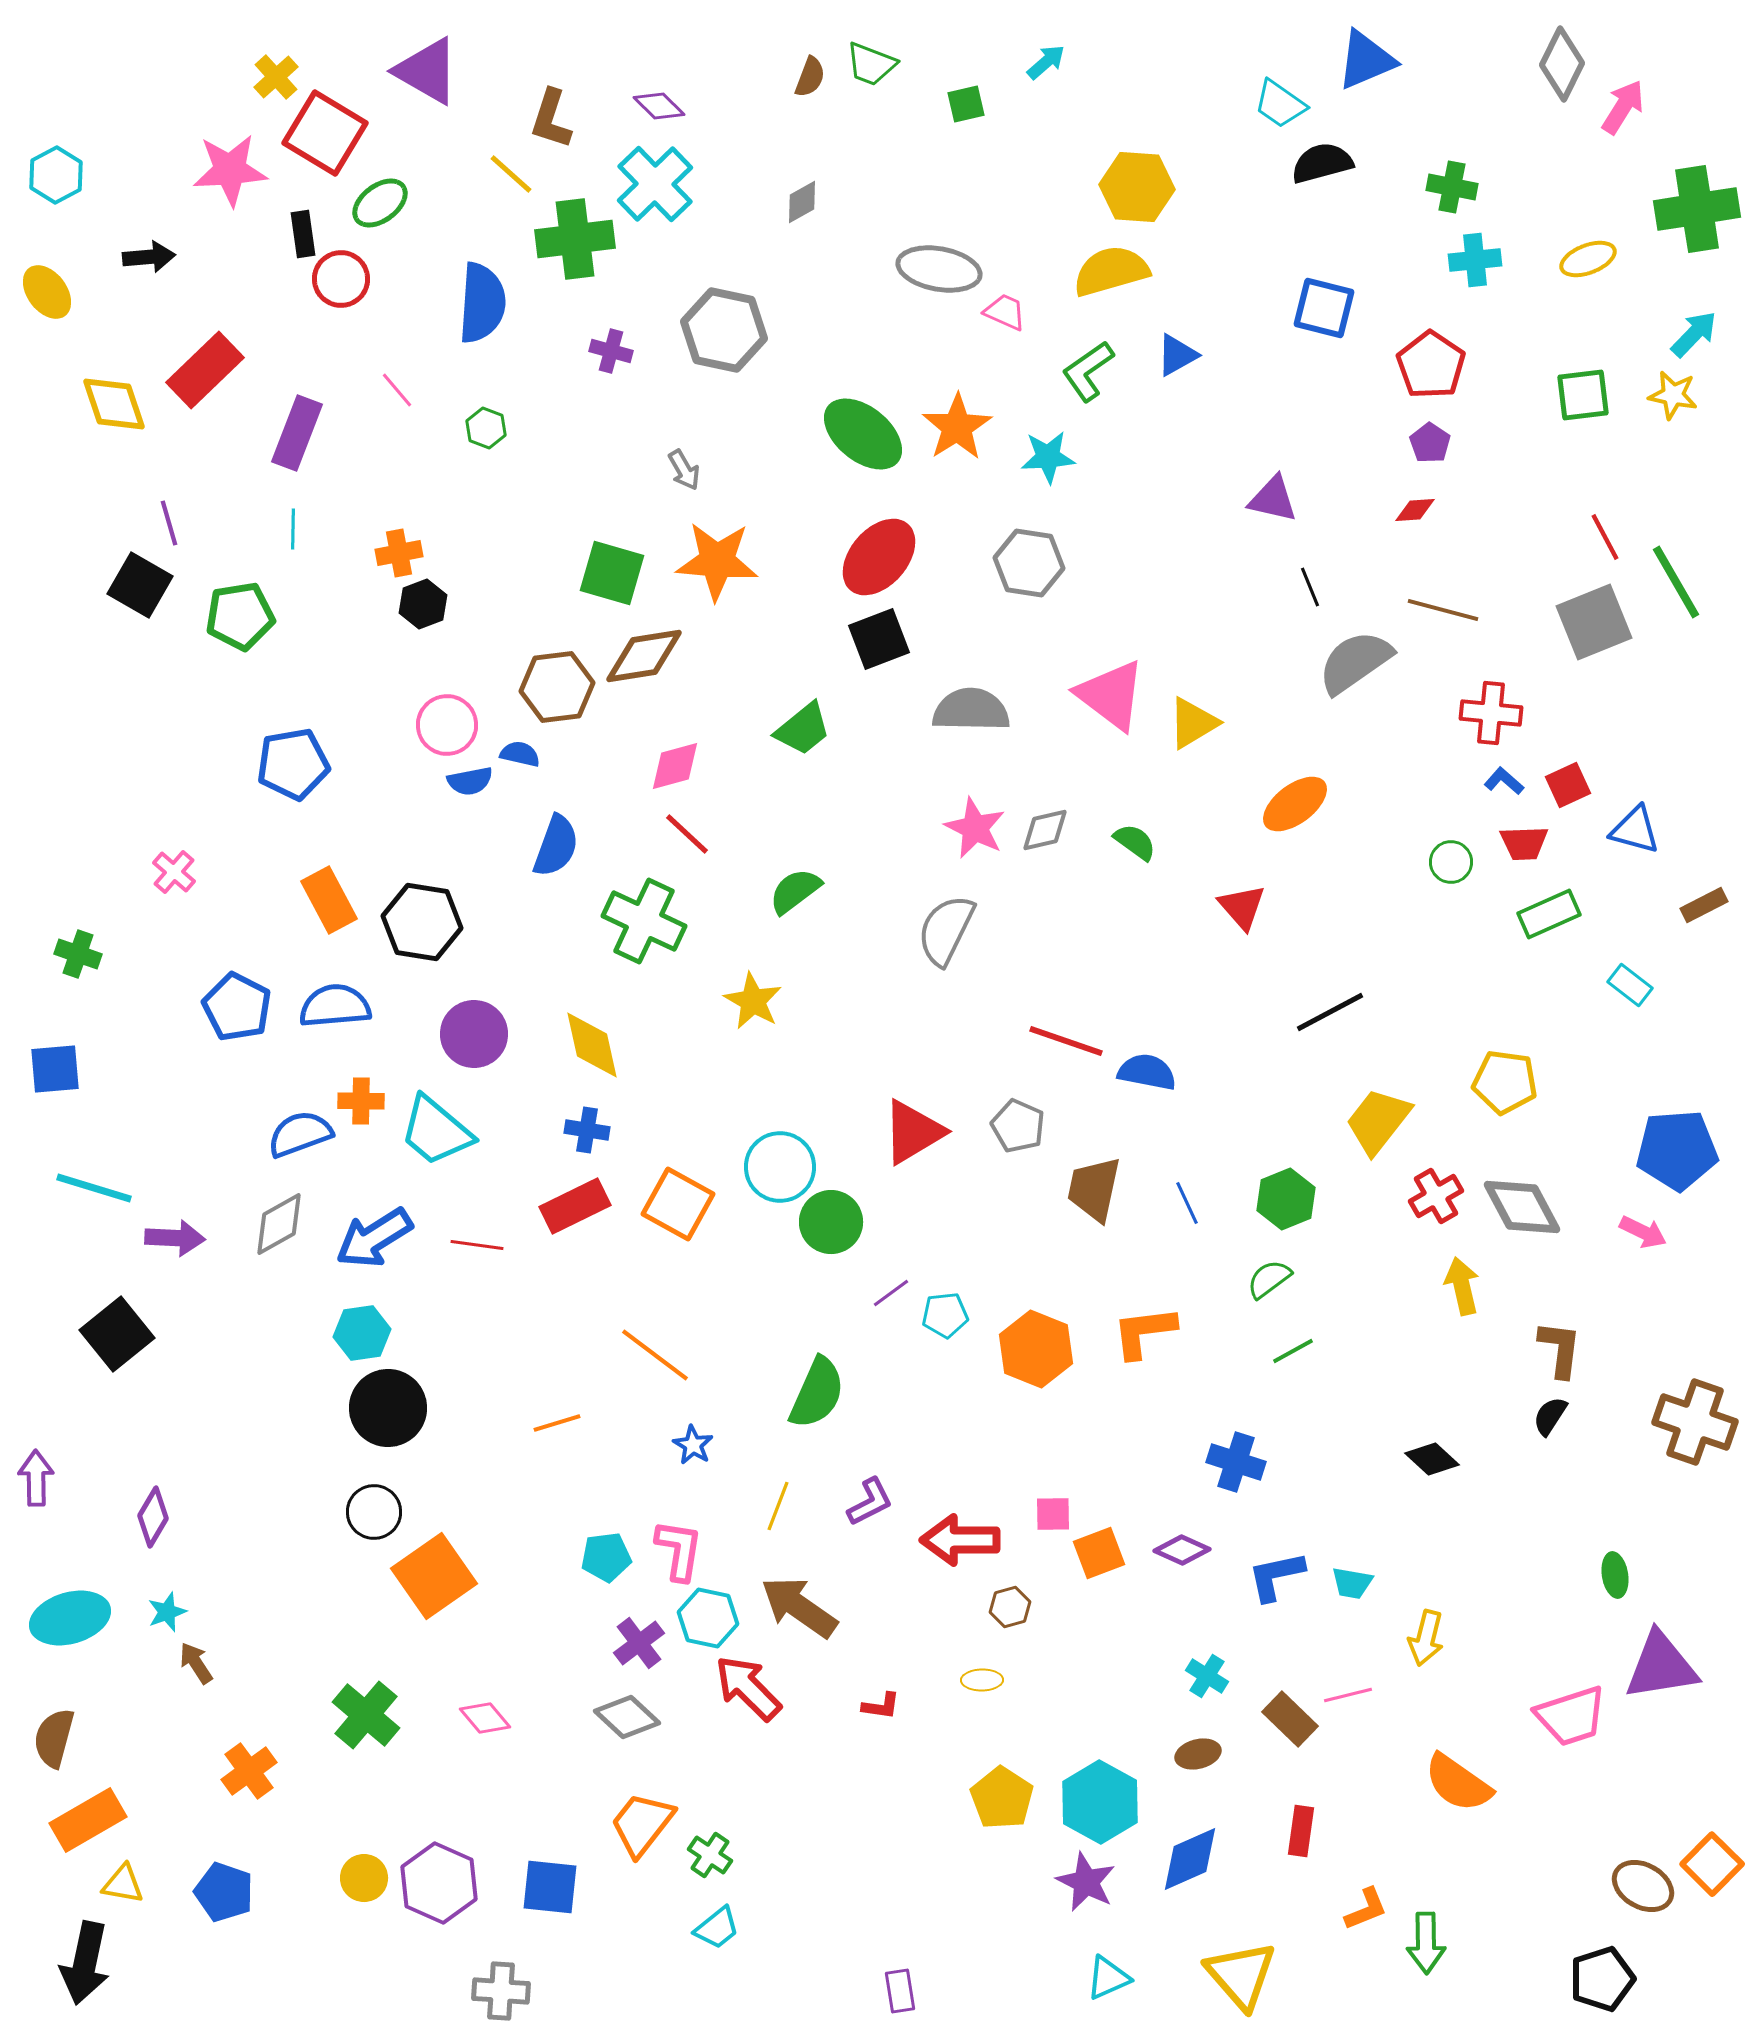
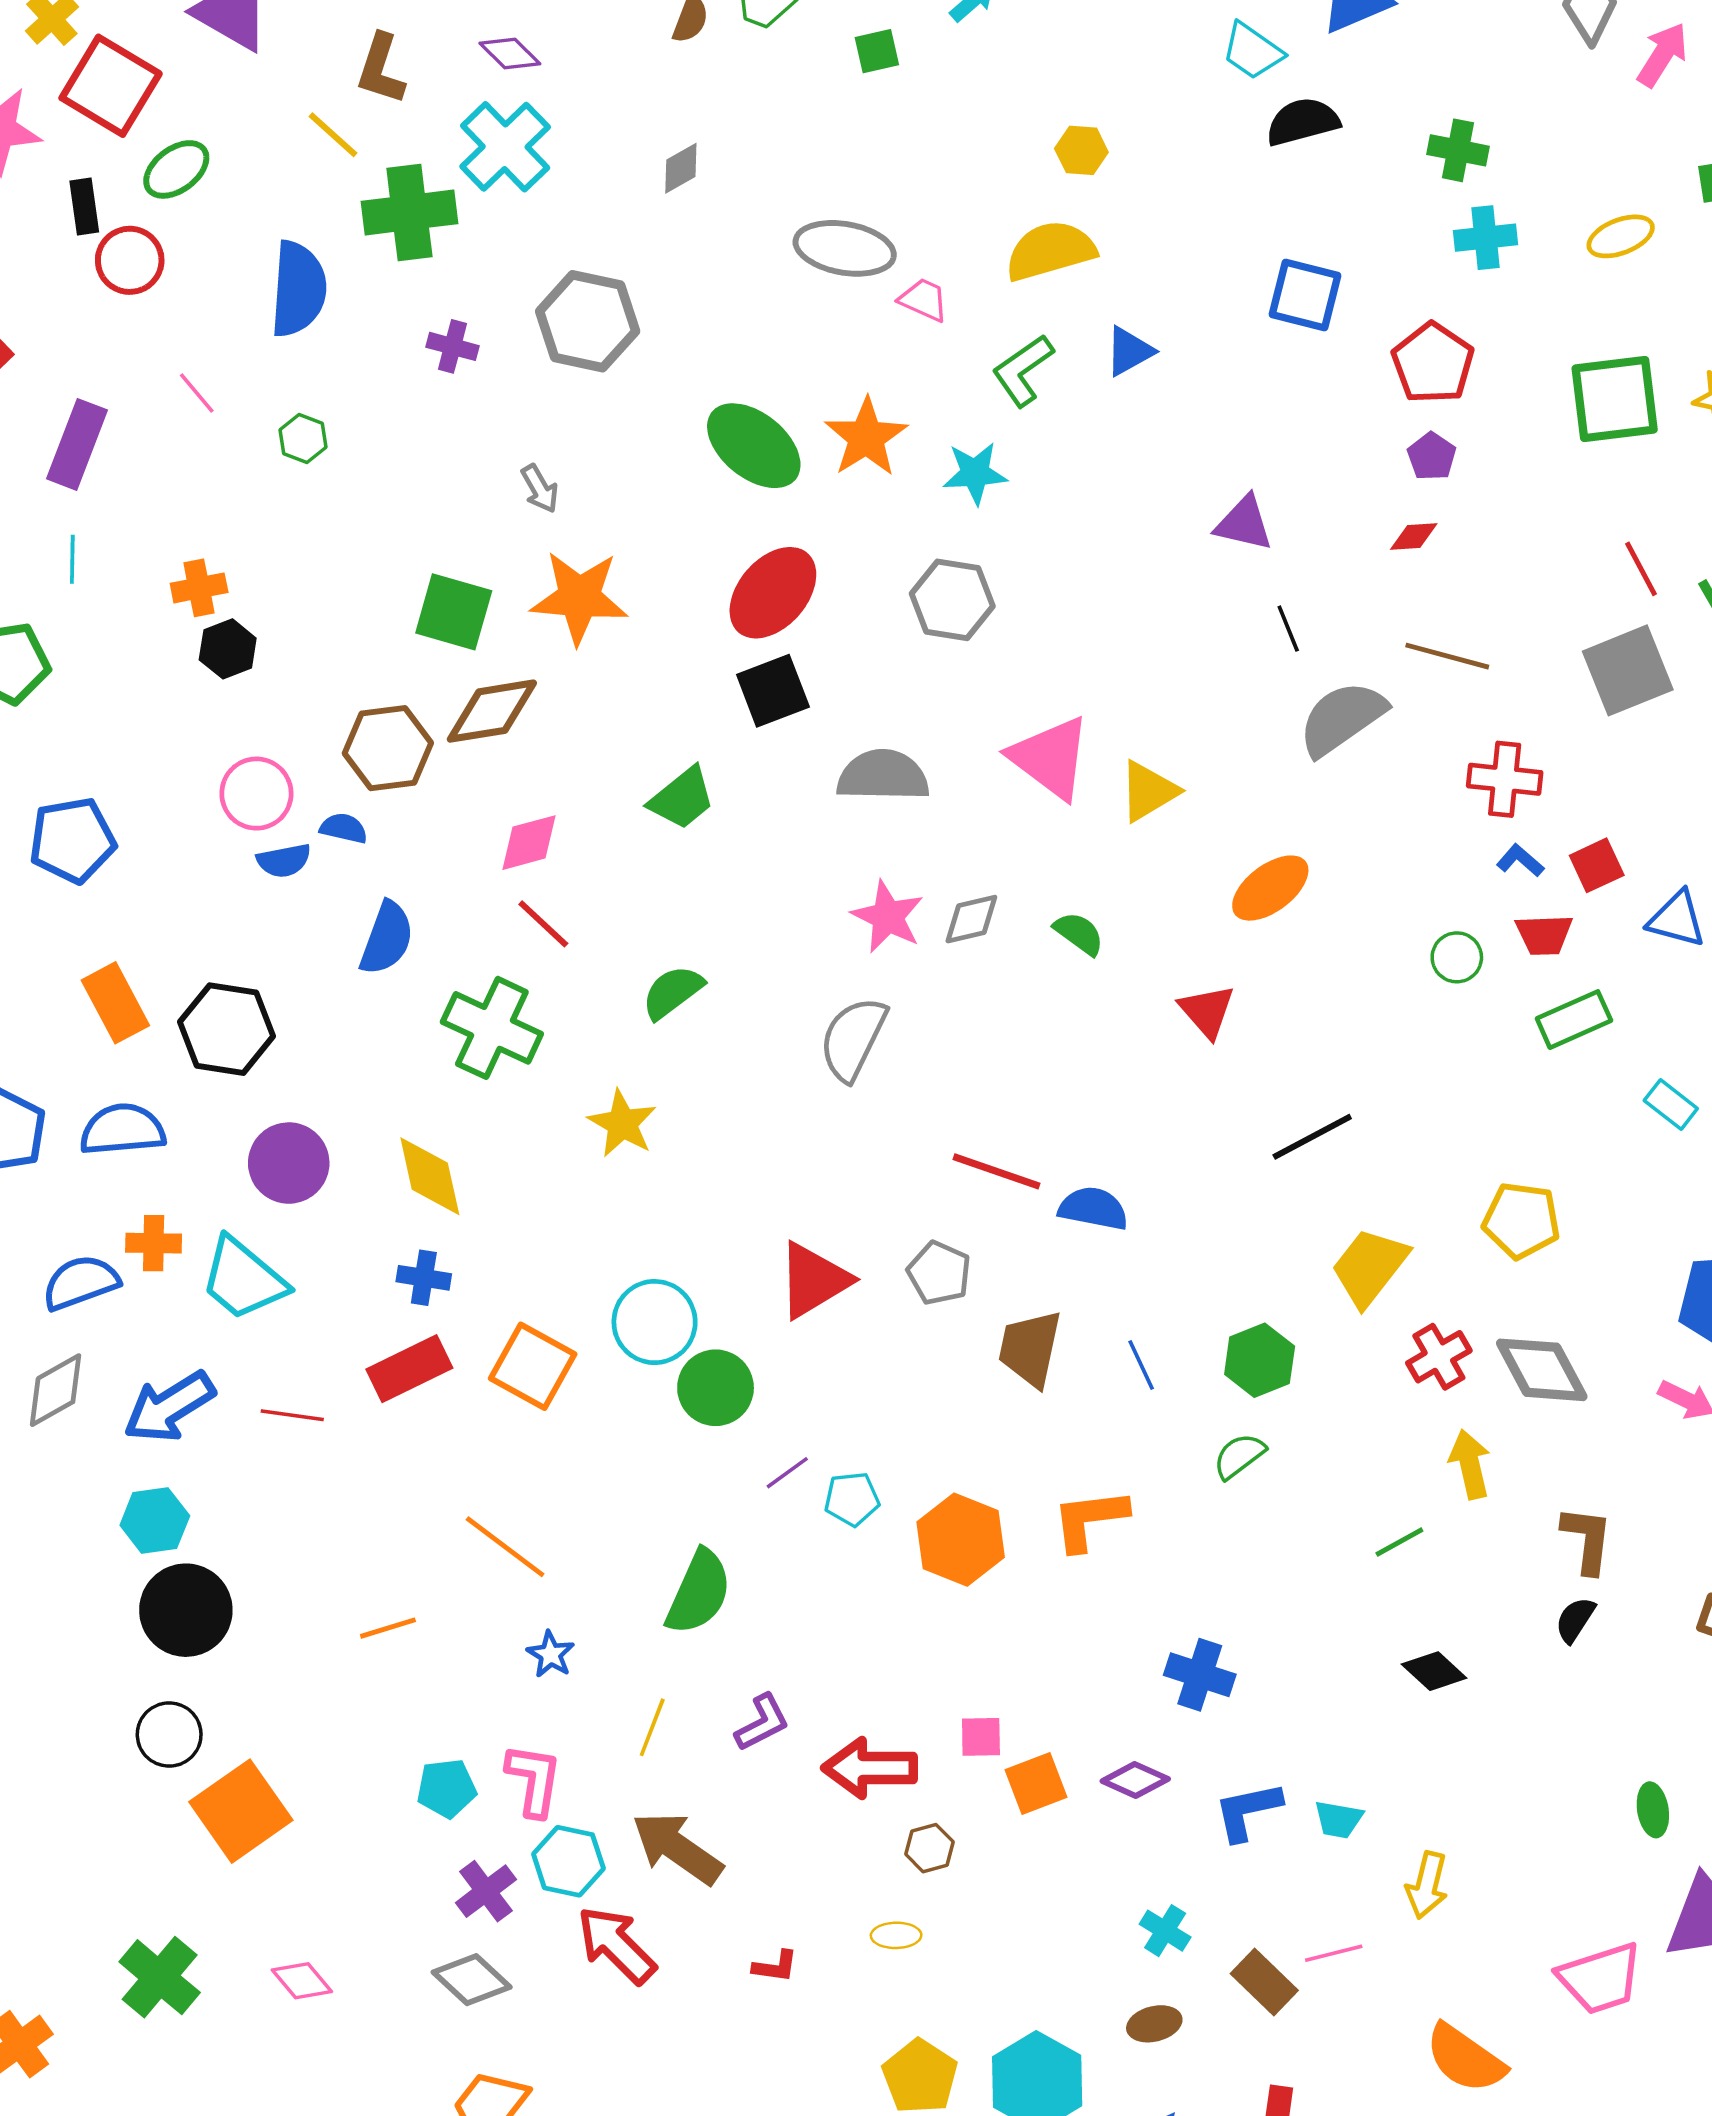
yellow hexagon: (1137, 187) -> (1081, 150), size x0.6
green square: (1583, 395) -> (1615, 399), size x1.4
green line: (1293, 1351) -> (1399, 1542), moved

